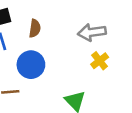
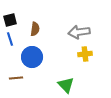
yellow cross: (100, 61) -> (85, 54), turned 32

